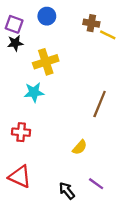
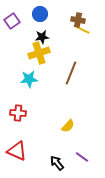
purple square: (14, 24) -> (12, 21), turned 35
yellow line: (108, 35) -> (83, 30), moved
black star: (15, 43) -> (42, 37), moved
brown line: (100, 104) -> (71, 73), moved

